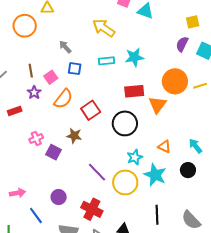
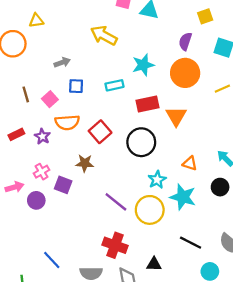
purple semicircle: (182, 44) -> (185, 41), moved
gray arrow: (65, 47) -> (62, 62), turned 120
cyan rectangle: (106, 61) -> (114, 85), moved
orange circle: (175, 81) -> (185, 73), moved
purple star: (34, 93) -> (42, 136), moved
orange semicircle: (63, 99) -> (67, 122), turned 55
red rectangle: (15, 111) -> (16, 134), moved
pink arrow: (17, 193) -> (15, 187), moved
purple circle: (59, 197) -> (36, 200), moved
black line: (157, 215) -> (191, 243), turned -54

